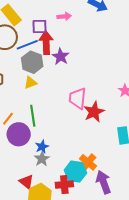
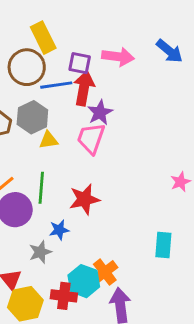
pink arrow: (64, 16) -> (118, 57), size x1.5
gray hexagon: (32, 62) -> (32, 117), moved
pink trapezoid: (78, 98) -> (91, 138), moved
red star: (94, 112) -> (84, 199), moved
blue star: (42, 147) -> (59, 230), moved

